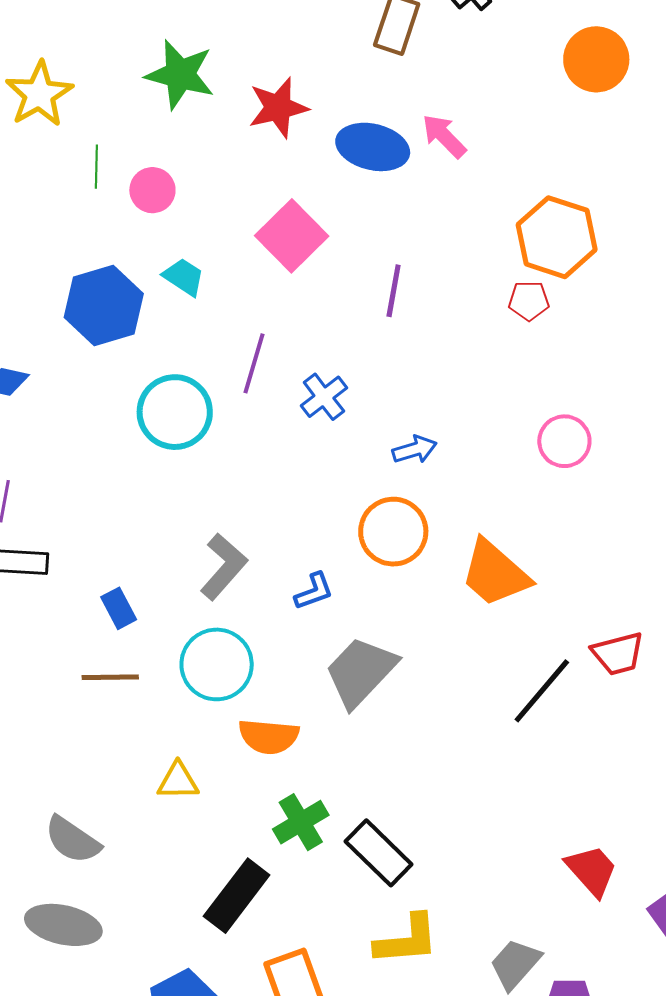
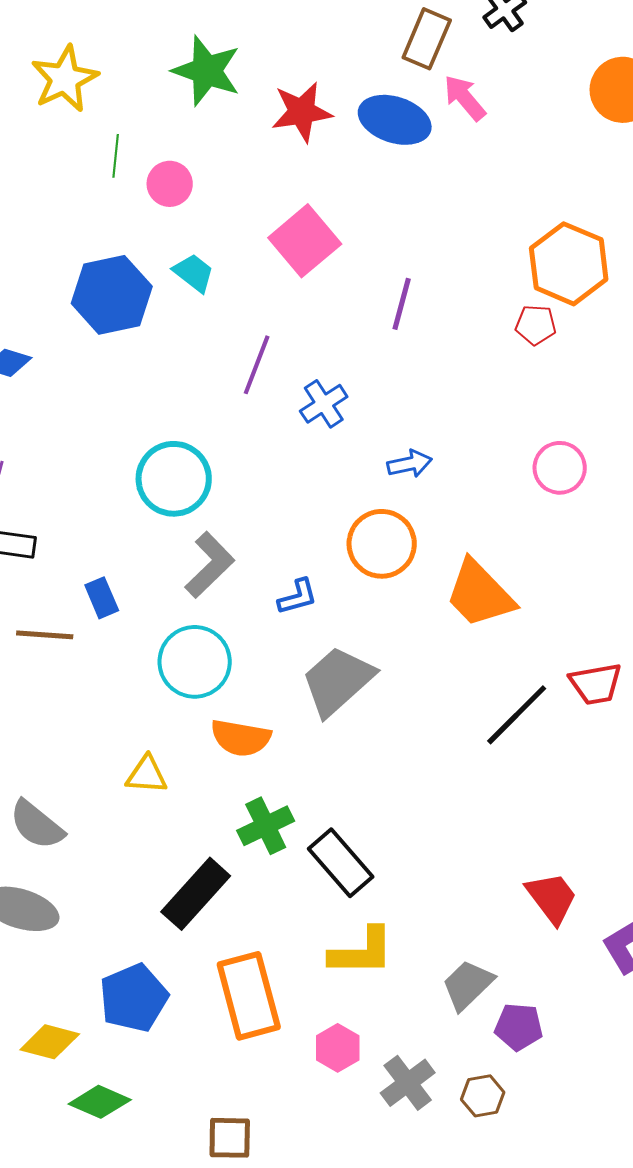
pink arrow: (444, 136) -> (465, 98), moved
blue ellipse: (373, 147) -> (395, 120), moved
cyan circle: (175, 412) -> (174, 479), moved
brown line: (110, 677) -> (45, 635), moved

